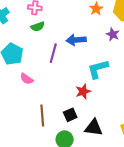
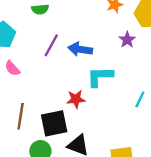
blue arrow: (76, 40) -> (80, 49), moved
black square: (70, 115) -> (54, 123), size x1.6

